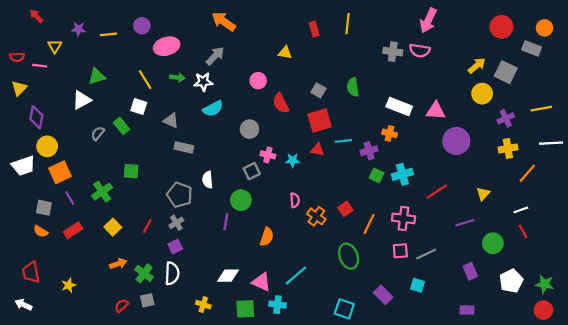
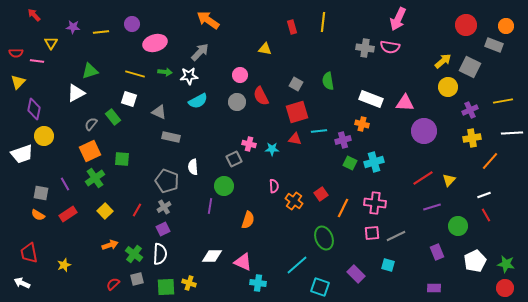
yellow line: (145, 80) -> (135, 74), turned -42
gray circle: (250, 129) -> (237, 102), moved
orange square: (60, 172) -> (90, 151), moved
red line: (437, 192) -> (423, 178), moved
cyan line: (296, 276) -> (297, 265), moved
green square: (245, 309) -> (166, 287), moved

